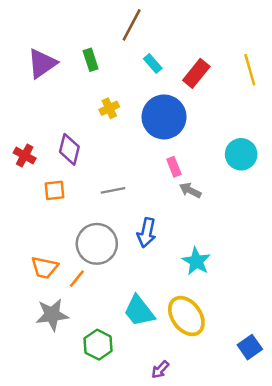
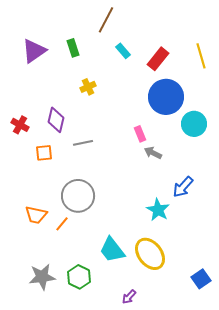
blue circle: (164, 117) -> (166, 97), moved
gray line: (113, 190) -> (83, 143), moved
blue arrow: (147, 233) -> (183, 187), moved, turned 30
gray star: (52, 315) -> (42, 277), moved

